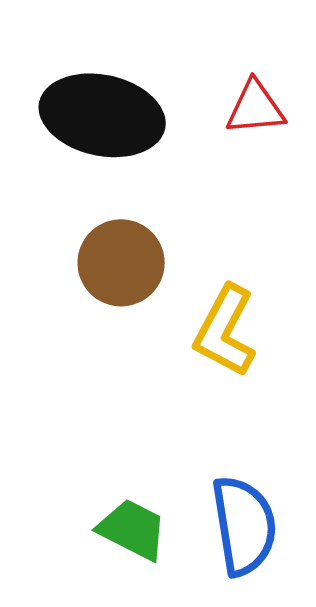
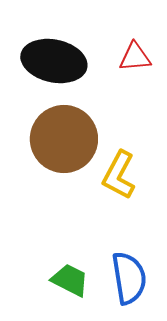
brown circle: (121, 263) -> (64, 139), size x1.5

